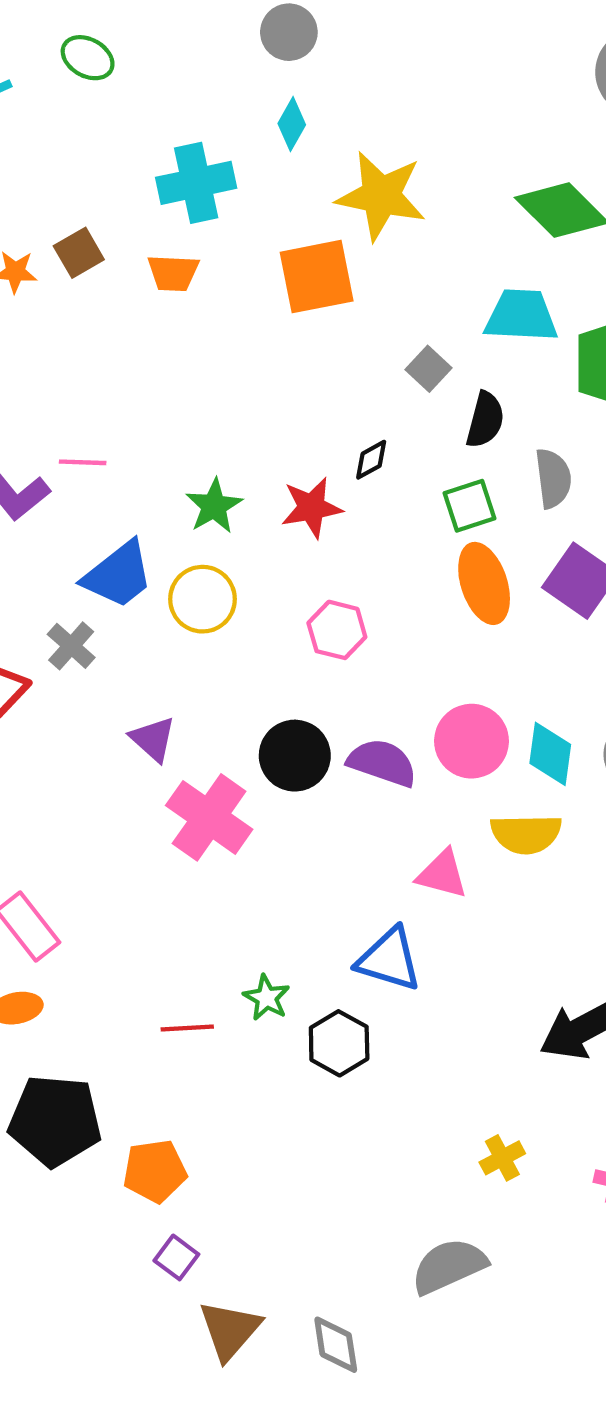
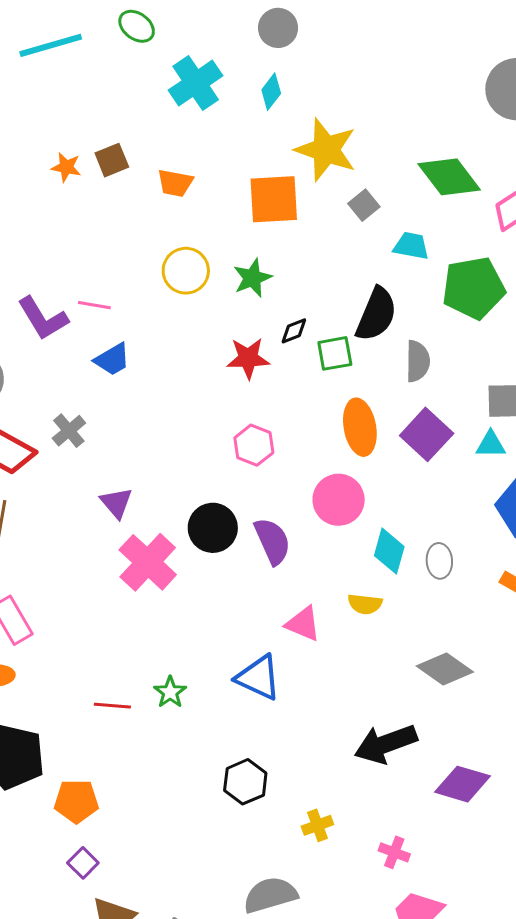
cyan cross: (196, 183) -> (196, 83), moved, turned -30
cyan trapezoid: (521, 316) -> (411, 246), size x0.7
gray square: (429, 369) -> (364, 205), moved
black semicircle: (485, 420) -> (376, 314), size x1.4
green star: (214, 506) -> (252, 278), moved
green square: (469, 506) -> (335, 353), moved
blue trapezoid: (118, 575) -> (112, 359), moved, size x0.7
yellow circle: (202, 599) -> (186, 271), moved
pink circle: (472, 741) -> (339, 500), moved
purple semicircle: (382, 763) -> (272, 541), turned 39
yellow semicircle: (526, 834) -> (365, 604), size x0.7
black hexagon: (339, 1043) -> (245, 782), moved

